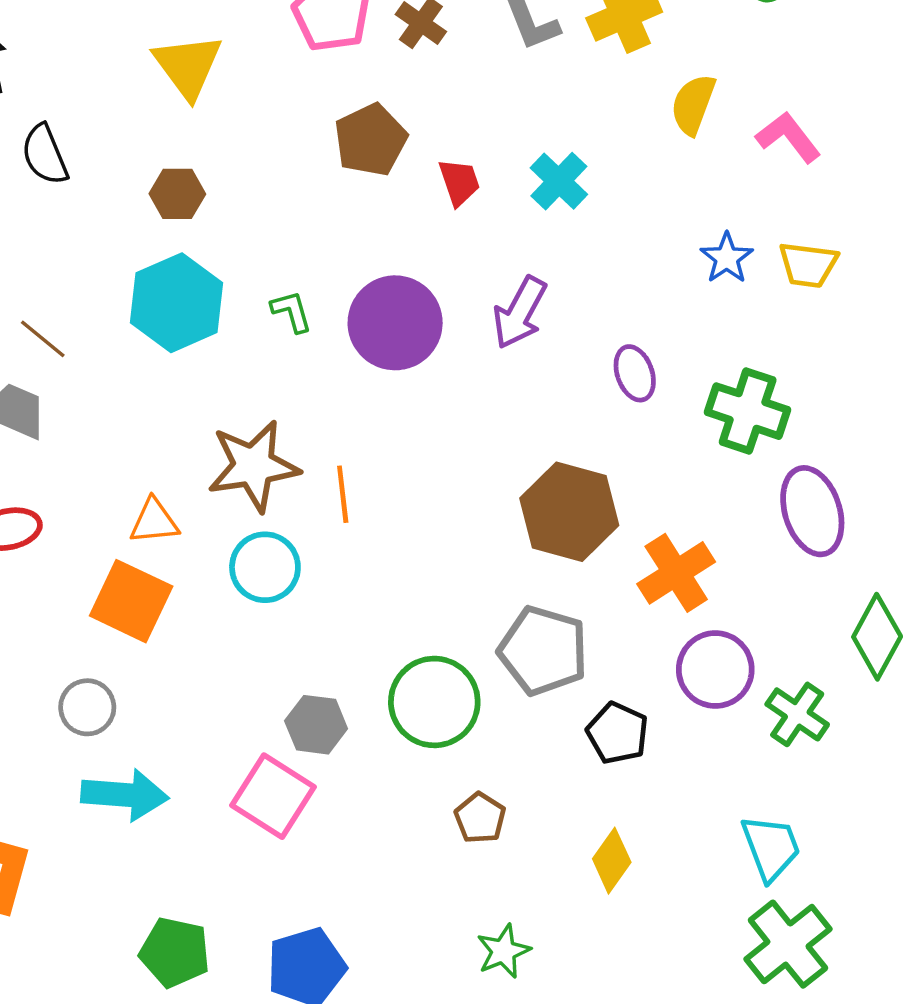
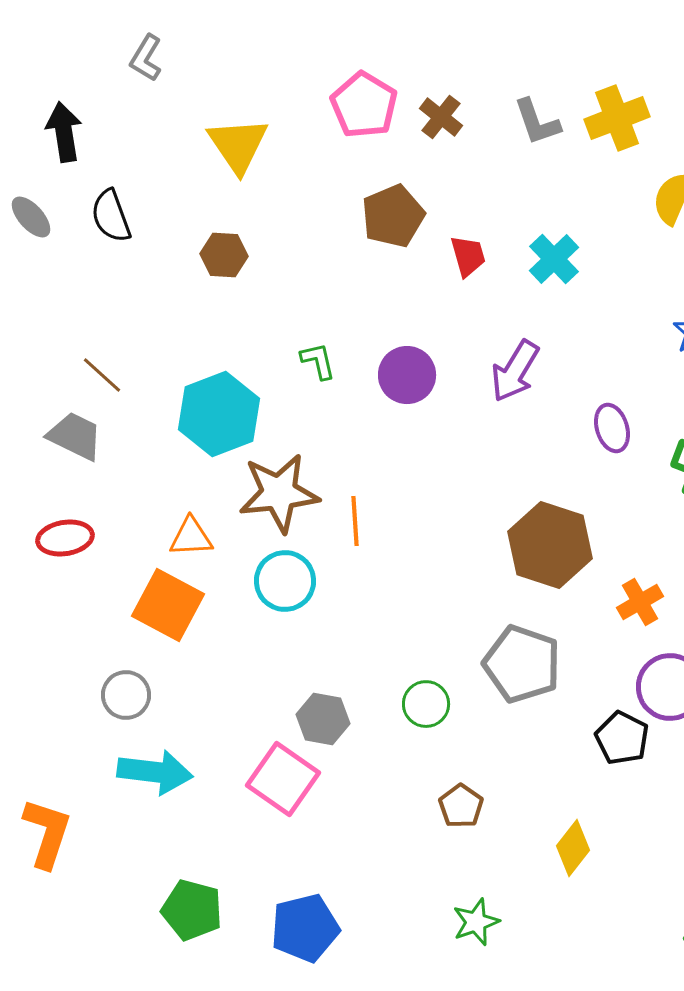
cyan hexagon: (177, 303) -> (219, 414), moved
purple circle: (395, 323) -> (407, 375), size x0.7
orange cross: (676, 573) -> (640, 602), size x0.7
green circle: (434, 702) -> (426, 704), size x0.6
black pentagon: (617, 733) -> (622, 738), moved

